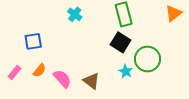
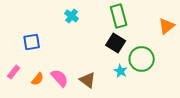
orange triangle: (173, 13) -> (167, 26), moved
orange semicircle: (39, 70) -> (38, 79), moved

